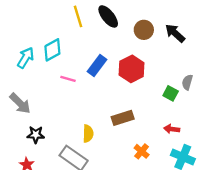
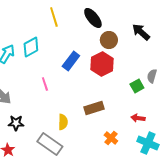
black ellipse: (108, 16) -> (93, 18), moved
brown circle: (144, 30) -> (109, 40), moved
pink line: (68, 79) -> (45, 84), moved, turned 56
green square: (171, 93) -> (137, 86), turned 32

